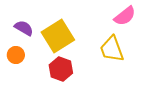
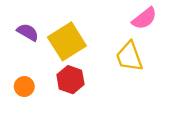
orange circle: (16, 55) -> (24, 87), moved

